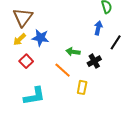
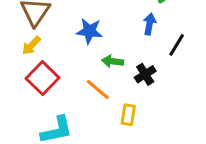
blue star: (40, 38) -> (89, 31), moved
red square: (26, 61) -> (43, 78), size x1.5

